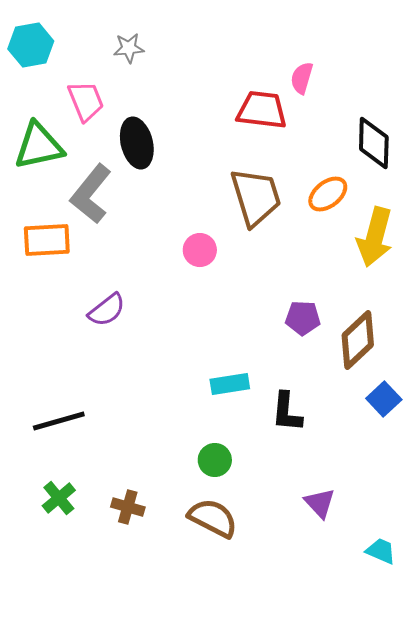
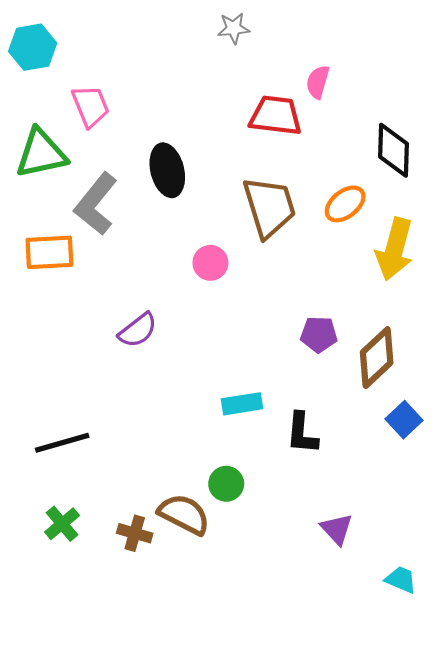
gray star: (129, 48) -> (234, 28), moved
black ellipse: (137, 143) -> (167, 170), moved
purple semicircle: (107, 310) -> (138, 330), moved
brown semicircle: (213, 518) -> (184, 514), moved

